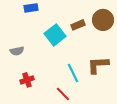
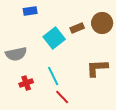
gray semicircle: (17, 51) -> (16, 54), size x1.5
cyan line: (73, 73) -> (53, 76), moved

